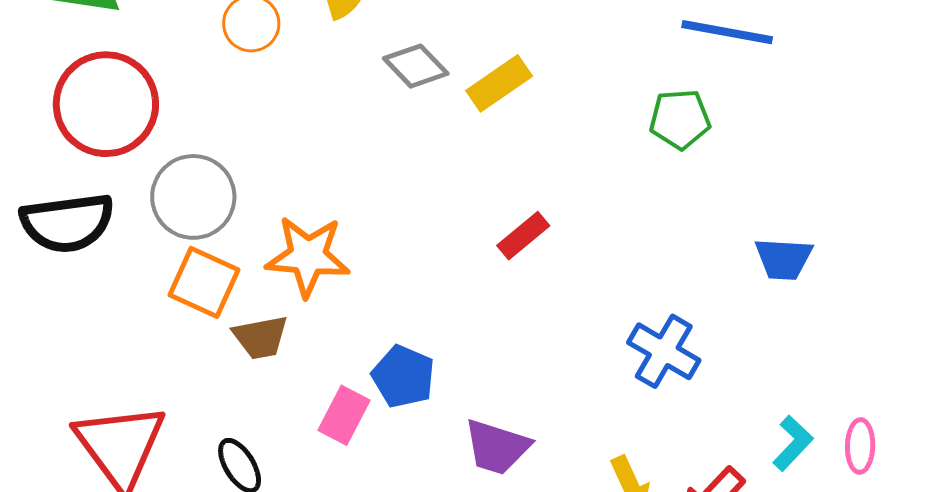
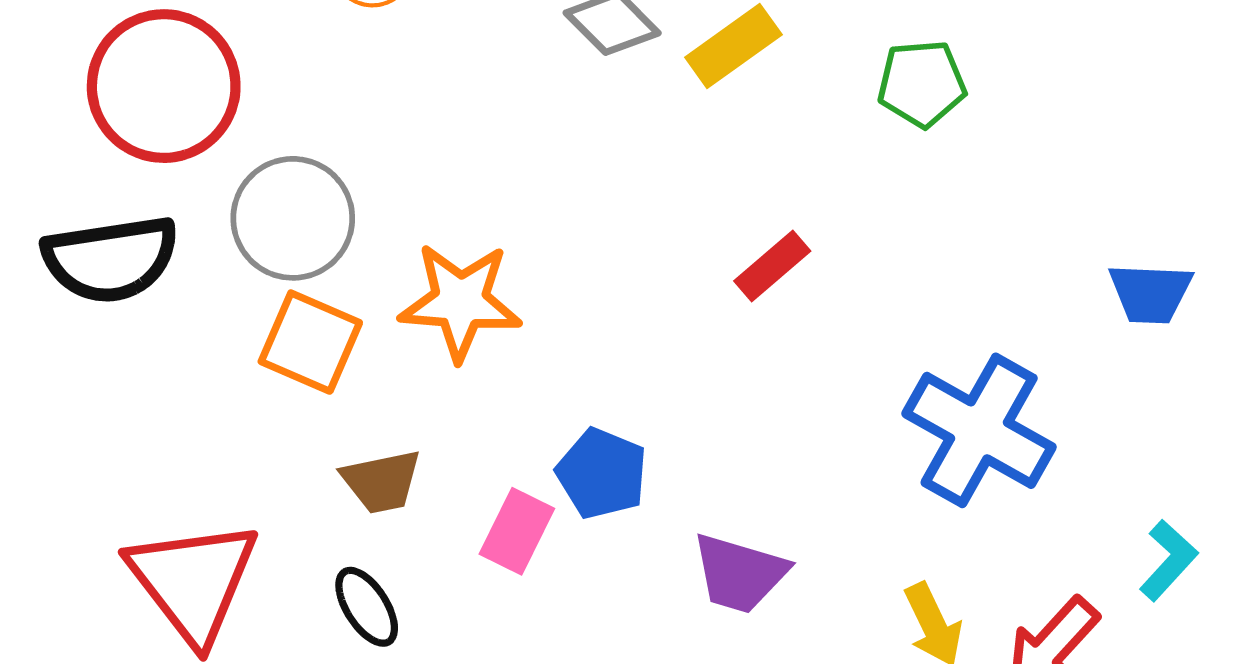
green pentagon: (680, 119) -> (922, 84), moved
brown trapezoid: (261, 337) -> (381, 481), moved
blue cross: (664, 351) -> (979, 430), size x1.4

